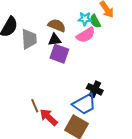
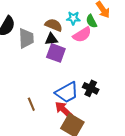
cyan star: (85, 19) -> (73, 18), moved
blue trapezoid: (84, 104) -> (67, 92), moved
red arrow: (49, 117) -> (64, 110), moved

